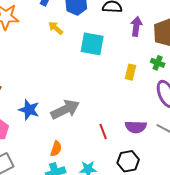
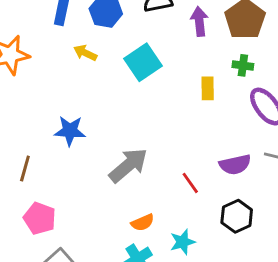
cyan square: (92, 44) -> (143, 62), turned -30
blue star: (29, 110) -> (70, 131), moved
orange semicircle: (56, 149) -> (143, 223), moved, turned 63

